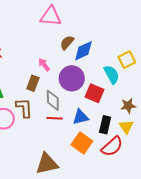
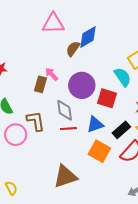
blue diamond: (83, 51) -> (88, 37), moved
brown rectangle: (33, 83) -> (41, 84), moved
black rectangle: (105, 125) -> (121, 130), turned 42

